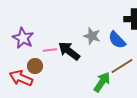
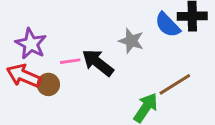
blue semicircle: (117, 40) -> (168, 25), moved
red arrow: (21, 78) -> (24, 76), moved

